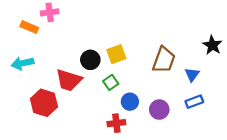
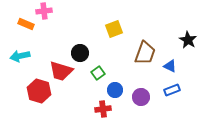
yellow square: (116, 54) -> (114, 29), moved
blue triangle: (192, 75) -> (170, 66), turned -40

